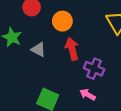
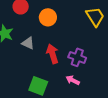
red arrow: (72, 49) -> (52, 54), moved

